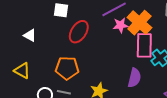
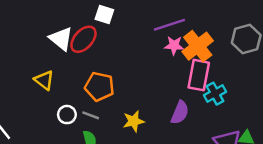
red ellipse: (79, 32) -> (83, 39), moved
white triangle: (30, 35) -> (61, 39), size x1.5

